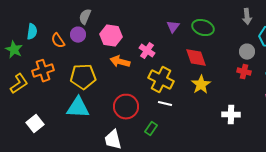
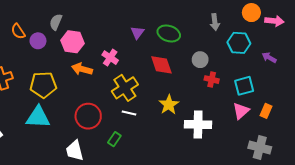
gray semicircle: (85, 17) -> (56, 22), moved
orange semicircle: (58, 41) -> (18, 31), moved
gray circle: (247, 52) -> (200, 60), moved
yellow cross: (161, 80) -> (125, 88), turned 30
yellow star: (201, 85) -> (169, 105), moved
white cross: (231, 115) -> (198, 124), size x1.4

